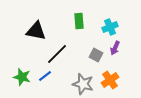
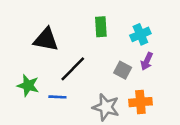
blue line: (45, 76) -> (57, 97), turned 40
green star: (22, 77) -> (28, 85), moved
orange cross: (110, 80) -> (140, 102), turned 30

